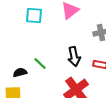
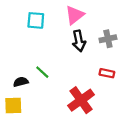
black arrow: (74, 56) -> (79, 41), moved

